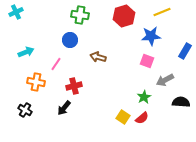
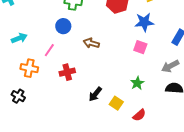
gray arrow: (165, 80) -> (170, 66), moved
black arrow: (64, 108) -> (95, 94), moved
red semicircle: (142, 118) -> (139, 115), moved

